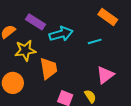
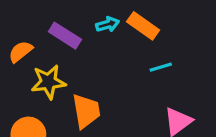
orange rectangle: (108, 17) -> (143, 26), moved
cyan arrow: (61, 34) -> (108, 24), moved, size x0.6

